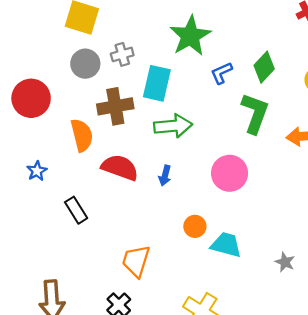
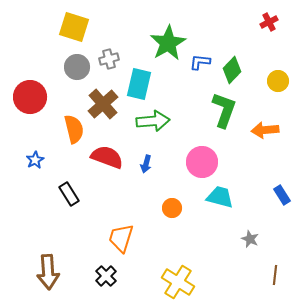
blue L-shape: (221, 73) -> (200, 62), moved, turned 30
brown cross: (115, 106) -> (103, 104), turned -32
cyan trapezoid: (226, 245) -> (220, 197), moved

